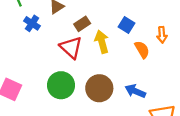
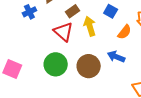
blue cross: (32, 23) -> (29, 12), turned 32
orange semicircle: (142, 50) -> (124, 32), turned 70
blue arrow: (135, 91) -> (116, 57), moved

